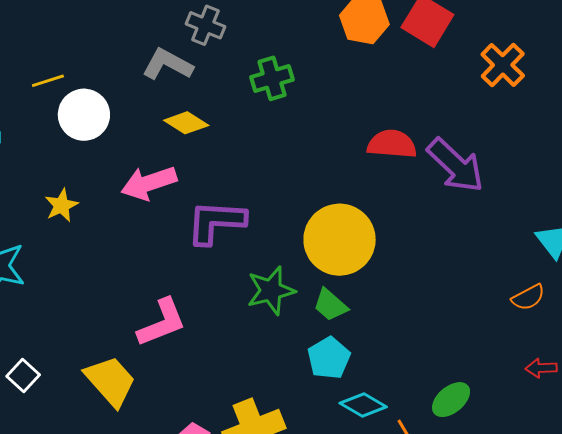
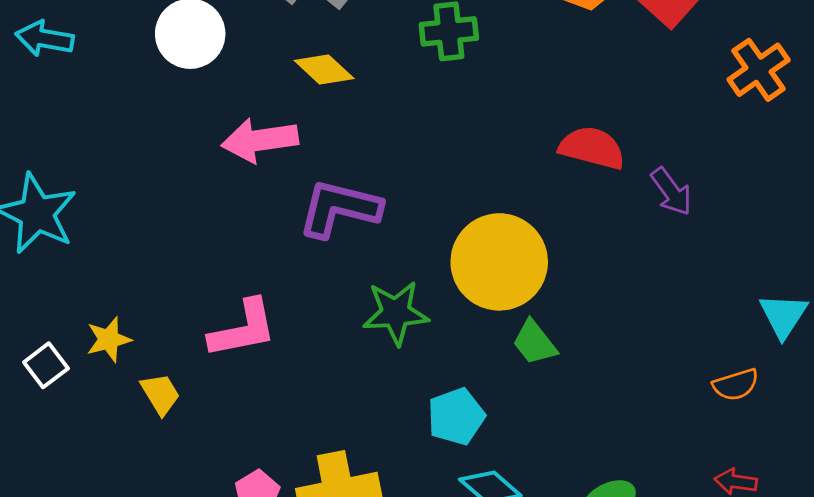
purple arrow: (455, 165) -> (671, 192), size x0.6
yellow star: (61, 205) -> (109, 339), moved
green trapezoid: (330, 305) -> (535, 343), moved
yellow trapezoid: (110, 381) -> (160, 394), size x0.6

